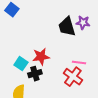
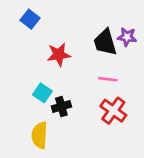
red star: (41, 57) -> (59, 55), moved
pink line: (79, 63) -> (108, 79), moved

